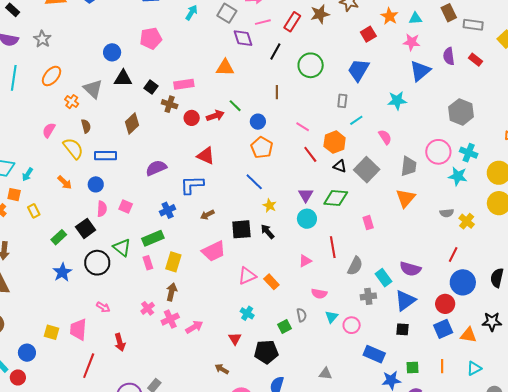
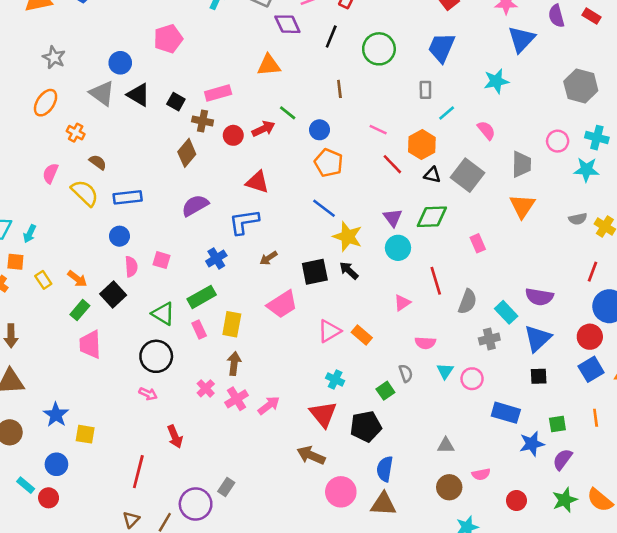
gray star: (42, 39) -> (54, 57), moved
black triangle: (123, 78) -> (138, 95), turned 36
gray triangle: (93, 89) -> (102, 93), moved
brown diamond: (132, 123) -> (187, 153), moved
brown semicircle: (86, 126) -> (98, 162), turned -32
pink circle: (438, 152) -> (558, 141), size x0.7
orange arrow: (65, 182) -> (77, 279), moved
yellow star: (270, 206) -> (348, 237), size x1.6
black circle: (97, 263) -> (156, 356), moved
blue star: (62, 272) -> (56, 415), moved
pink trapezoid: (78, 330) -> (90, 344), moved
red triangle: (235, 339) -> (323, 414), size x1.6
brown arrow: (222, 369) -> (311, 455), size x1.5

